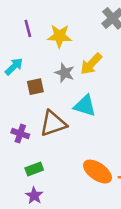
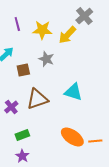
yellow arrow: (91, 64) -> (67, 35), moved
cyan triangle: (85, 106) -> (73, 92), moved
purple cross: (20, 134) -> (11, 107), turned 32

